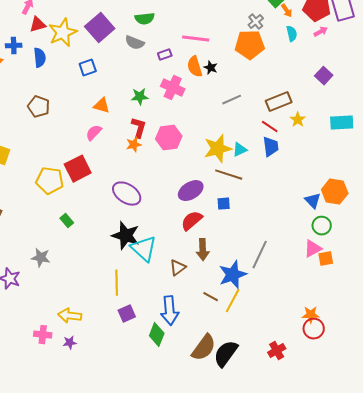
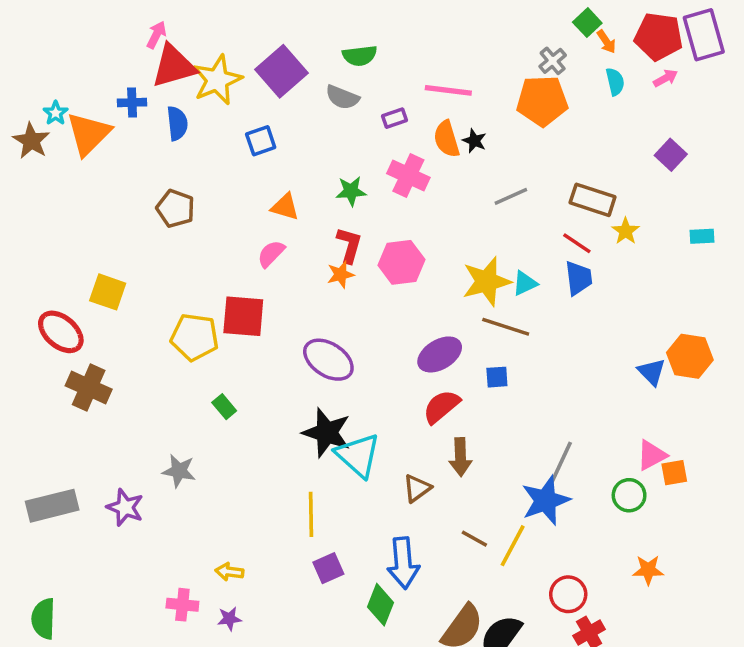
red triangle: (38, 25) -> (174, 66), size x1.6
brown rectangle: (279, 102) -> (593, 200), turned 40
cyan rectangle: (342, 123) -> (702, 236), size x0.6
red square: (78, 169) -> (243, 316), turned 32
green circle: (322, 226) -> (629, 495), moved
blue star: (233, 275) -> (546, 500), moved
yellow arrow: (70, 316) -> (229, 572), size x0.7
red circle: (314, 329) -> (568, 594), moved

